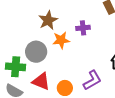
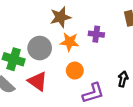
orange circle: (65, 88) -> (75, 71), moved

